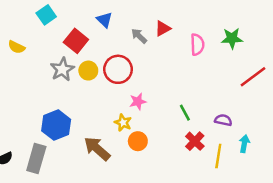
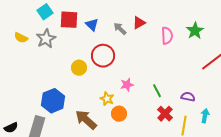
blue triangle: (104, 20) -> (92, 25), moved
green star: (232, 38) -> (195, 31), turned -30
red square: (76, 41) -> (69, 20), moved, turned -36
gray star: (62, 69) -> (46, 39), moved
yellow circle: (88, 71) -> (79, 68), moved
pink star: (138, 102) -> (127, 85), moved

